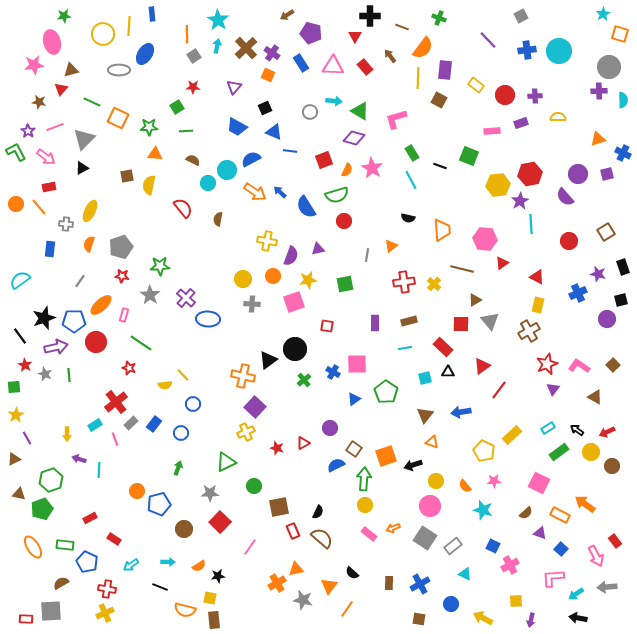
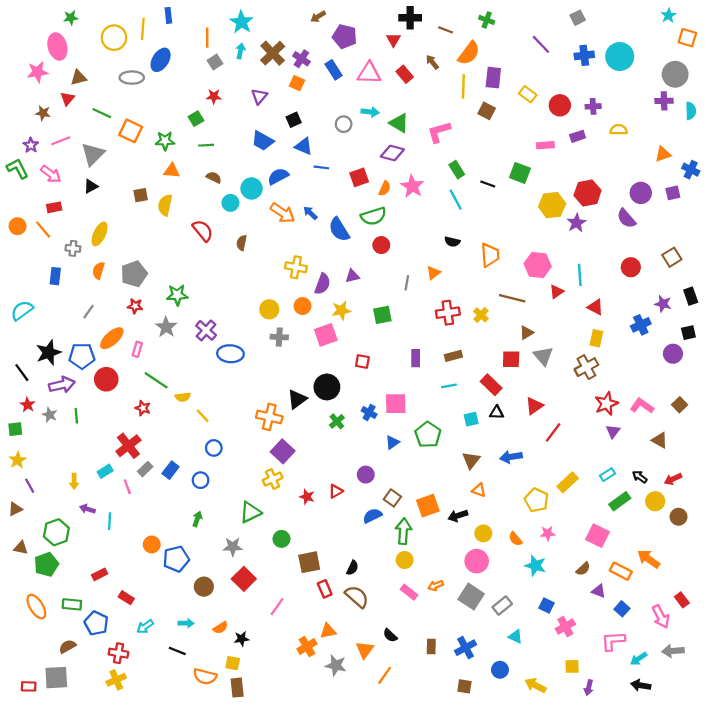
cyan line: (531, 224) -> (580, 275), moved
yellow semicircle: (165, 385) -> (183, 397), moved

